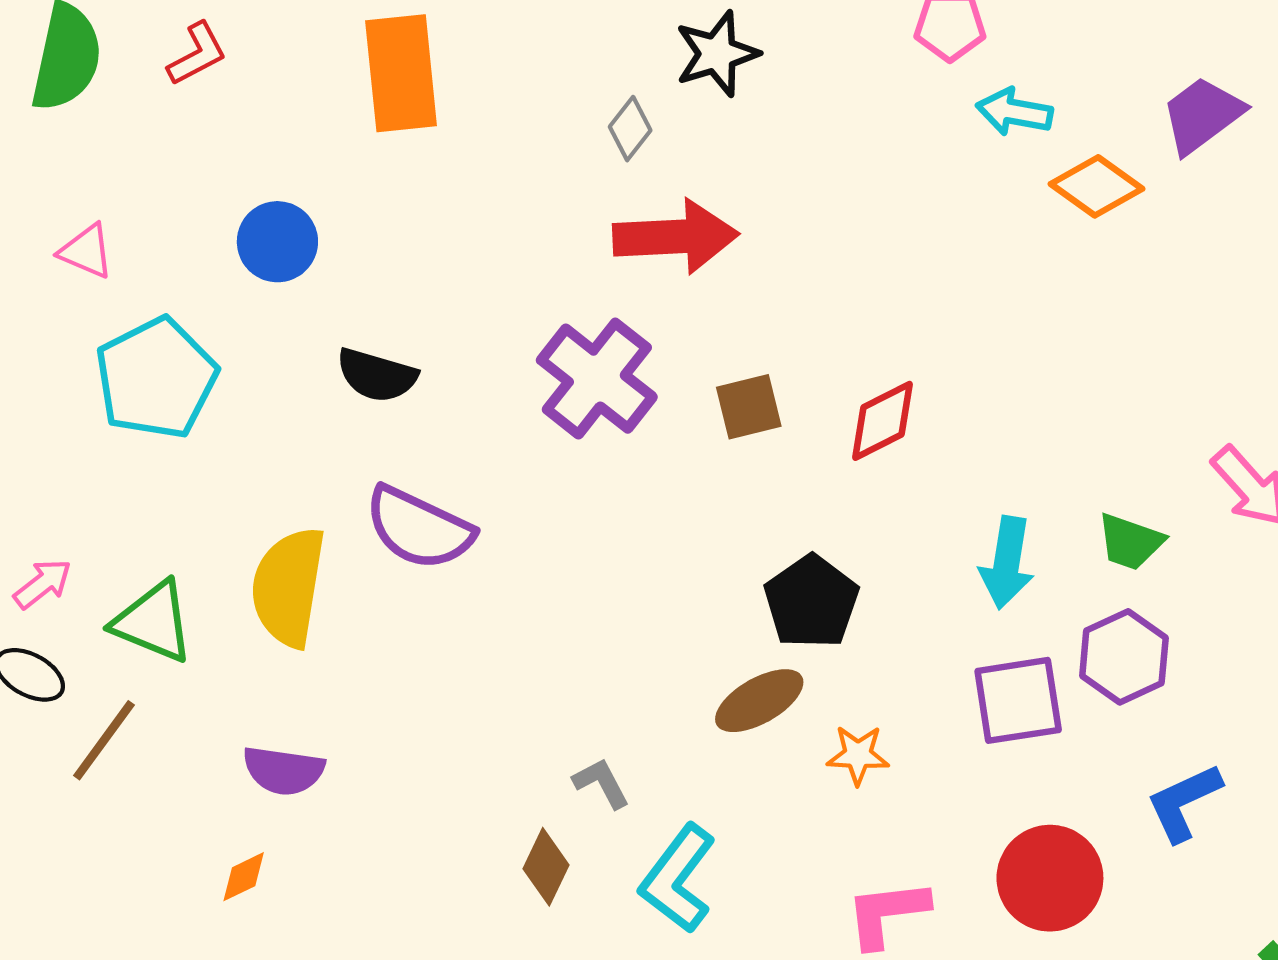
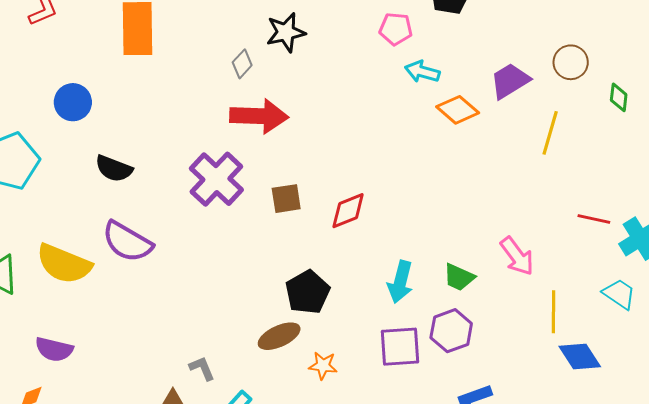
yellow semicircle: (288, 587) -> (64, 264), turned -82

